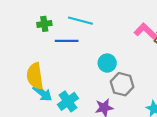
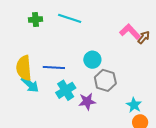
blue line: (67, 41) -> (54, 68), moved
cyan cross: (68, 101) -> (66, 90), moved

